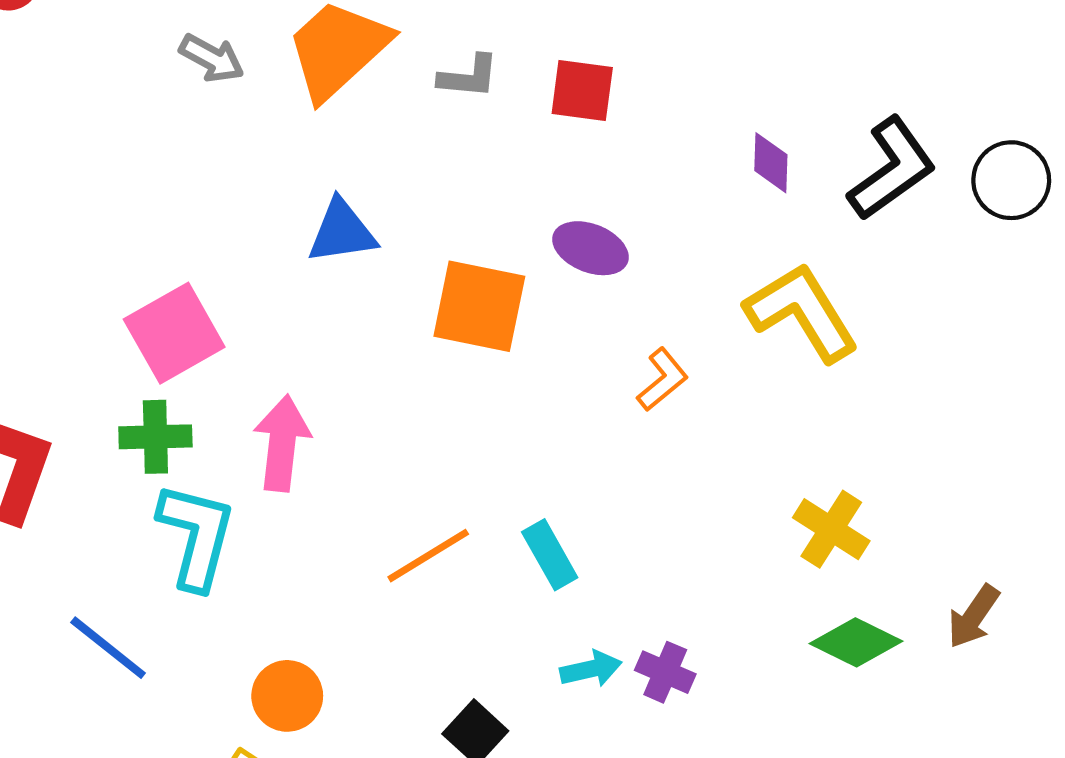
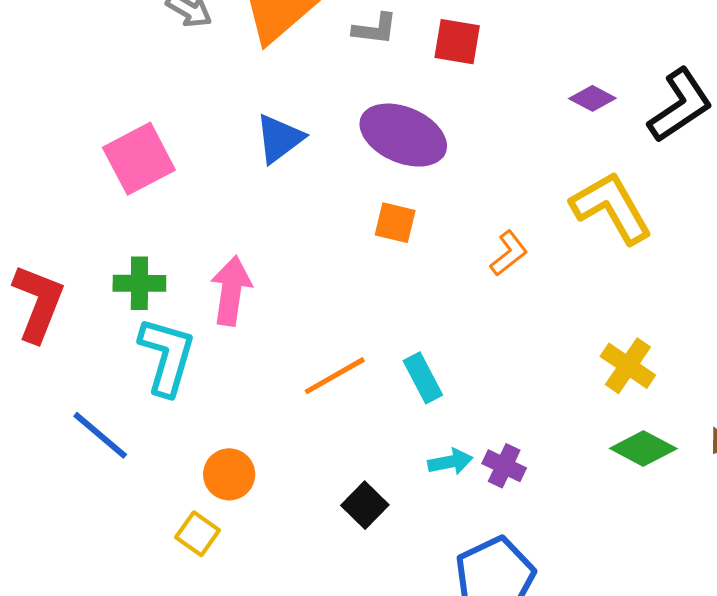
purple diamond: (771, 163) -> (592, 98), turned -66
blue triangle: (342, 232) -> (279, 139), turned -30
purple ellipse: (590, 248) -> (403, 135), moved, size x1.6
orange square: (479, 306) -> (395, 223), moved, size x0.6
pink square: (174, 333) -> (139, 159), moved

